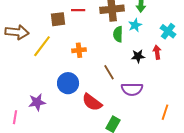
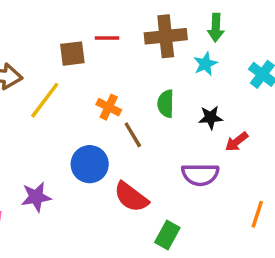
green semicircle: (118, 34) -> (166, 104), moved
orange cross: (79, 50) -> (109, 107), turned 32
red arrow: (157, 52) -> (237, 142), moved, turned -120
brown line: (109, 72) -> (133, 135), moved

